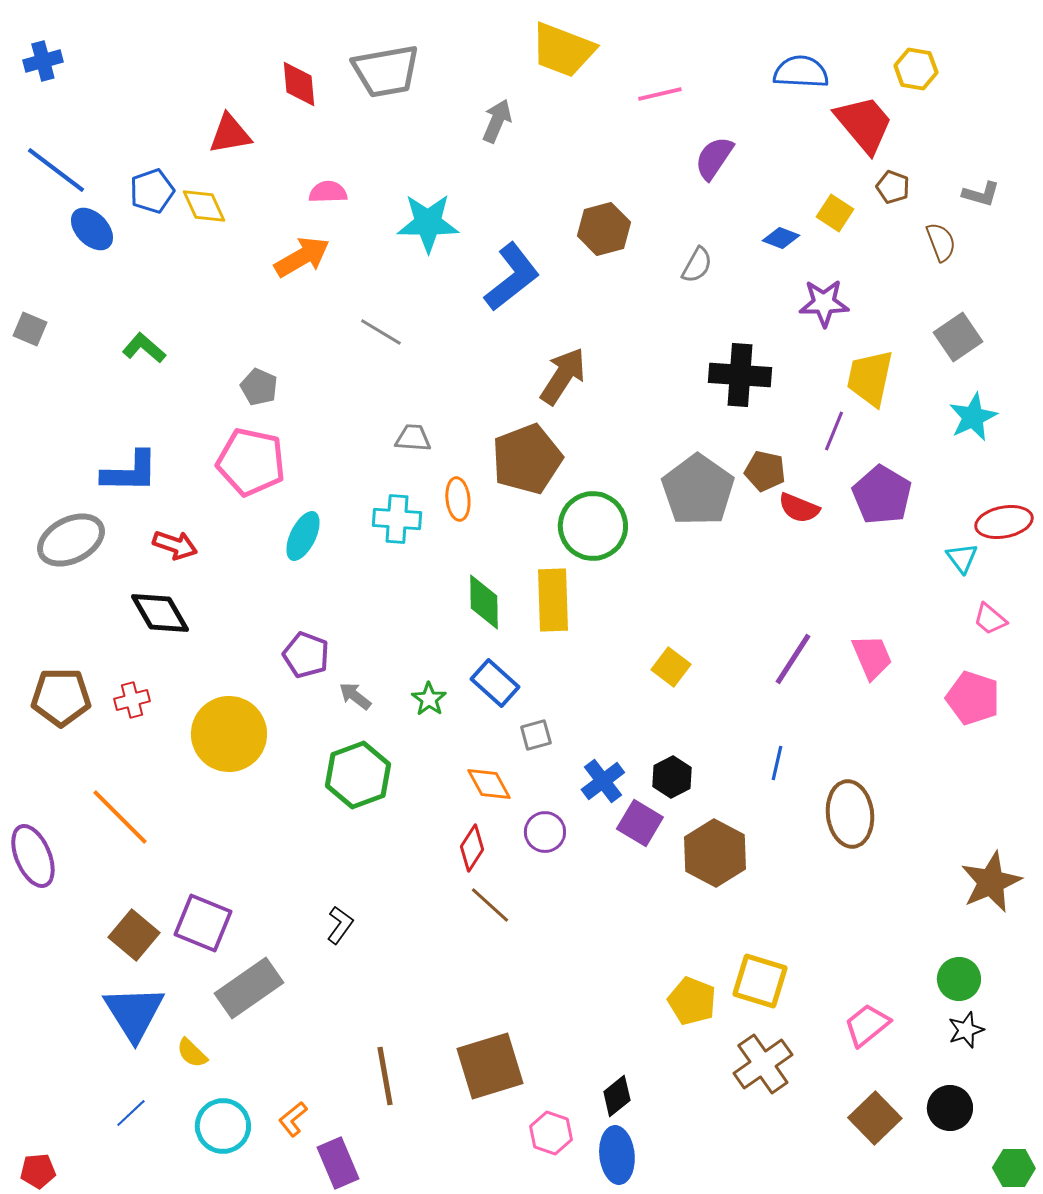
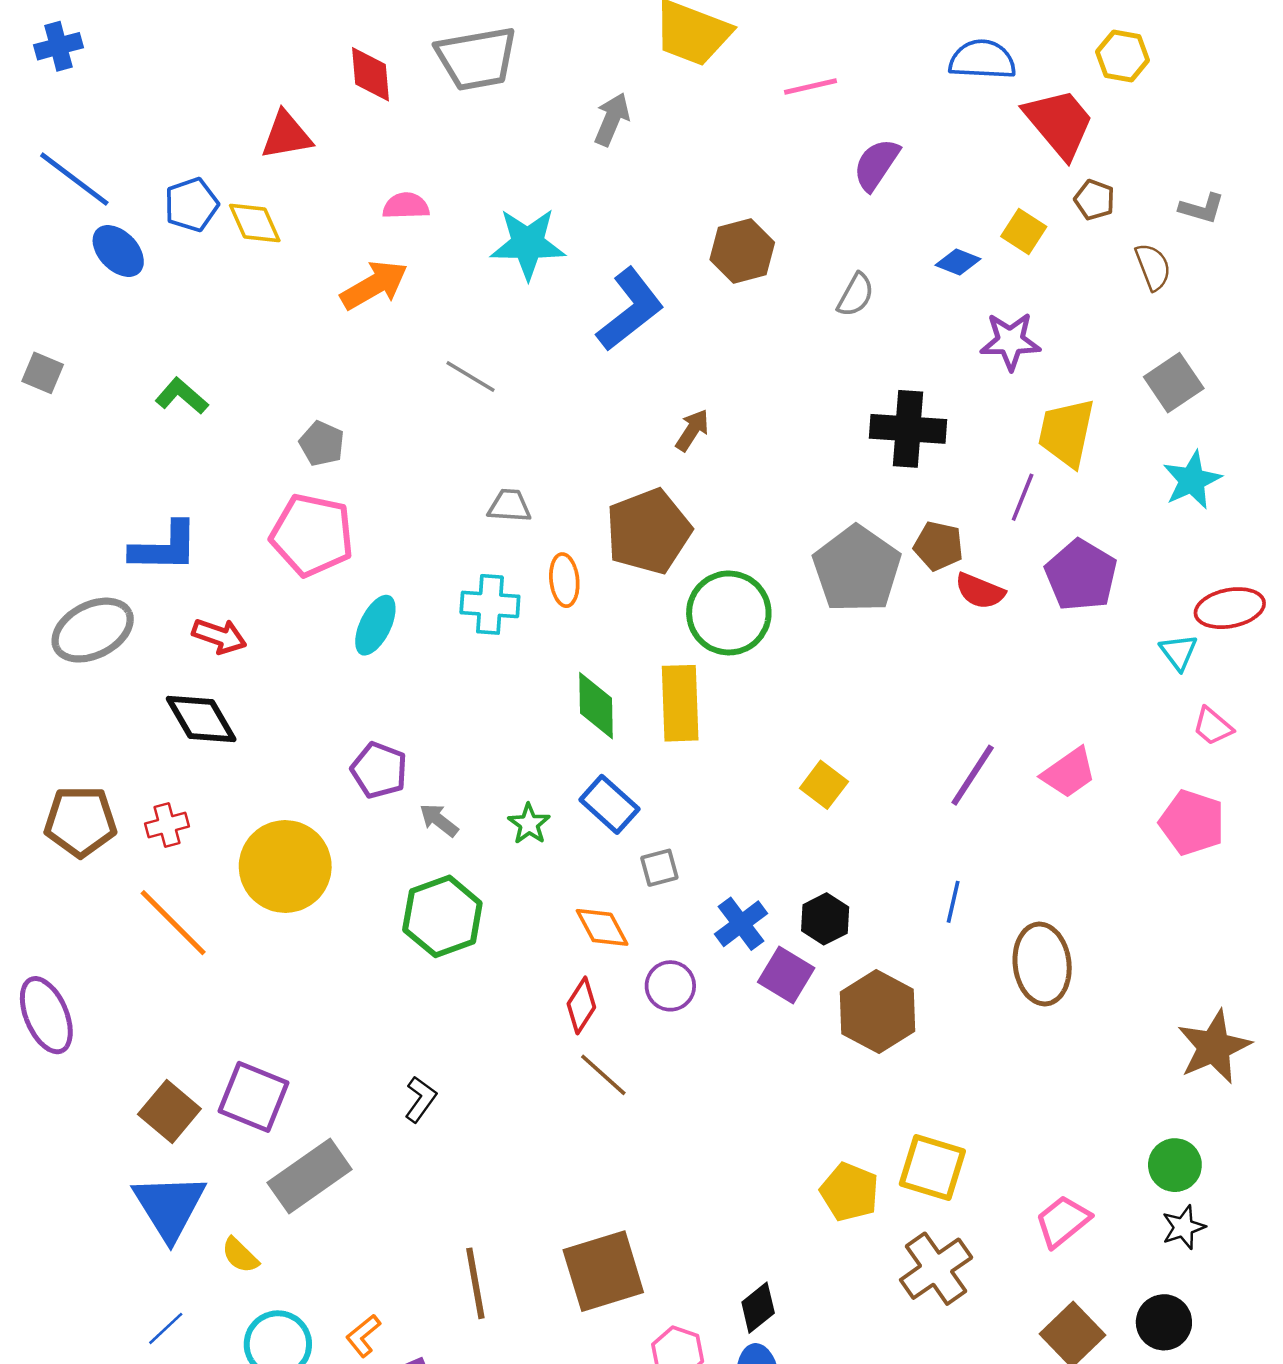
brown arrow: (563, 376) -> (692, 430), size x0.6
pink trapezoid: (872, 657) -> (1069, 773), turned 78
orange line: (120, 817) -> (173, 923), moved

